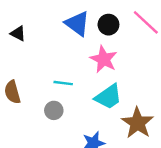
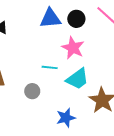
blue triangle: (77, 24) -> (50, 18), turned -40
cyan line: (63, 83) -> (50, 67), moved

